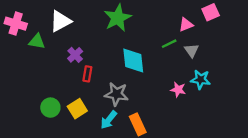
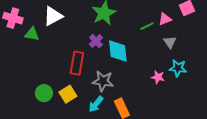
green line: (169, 44) -> (147, 26), moved
purple cross: (75, 55) -> (96, 41), moved
red rectangle: (87, 74) -> (77, 63), size x1.6

